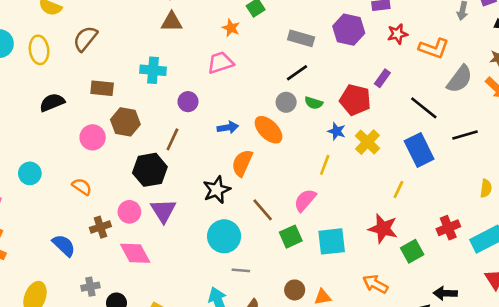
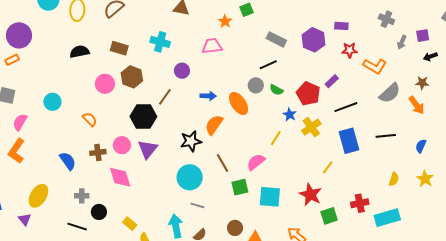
black line: (424, 108) -> (346, 107), moved, turned -70

